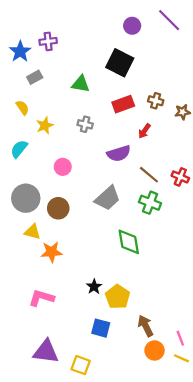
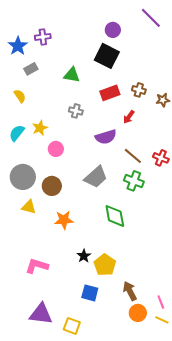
purple circle: (132, 26) -> (113, 30), moved
yellow star: (45, 125) -> (40, 128), moved
orange star: (52, 252) -> (64, 220), moved

